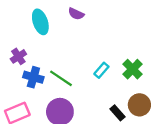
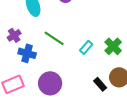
green line: (61, 78) -> (54, 38), moved

